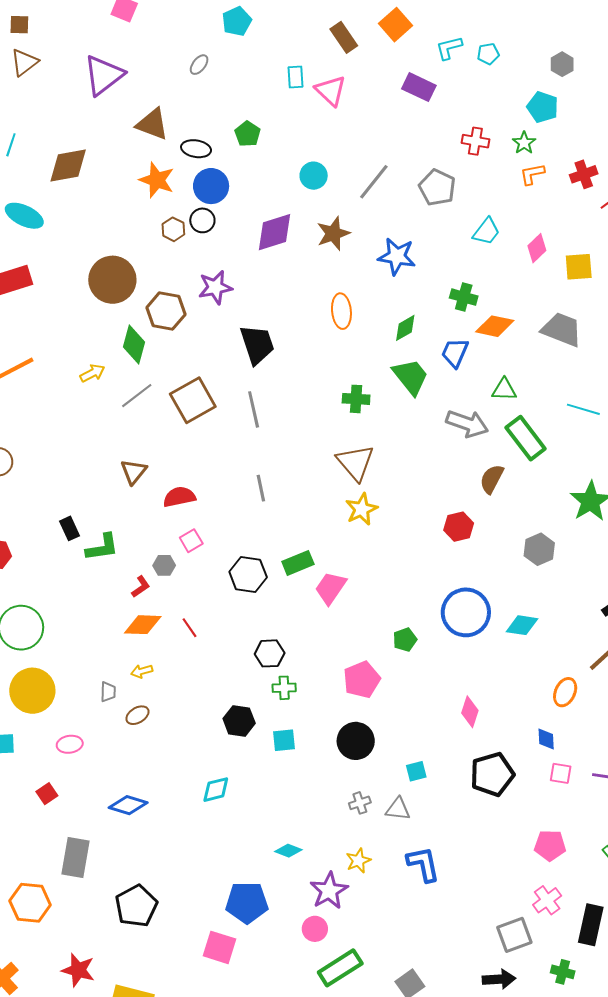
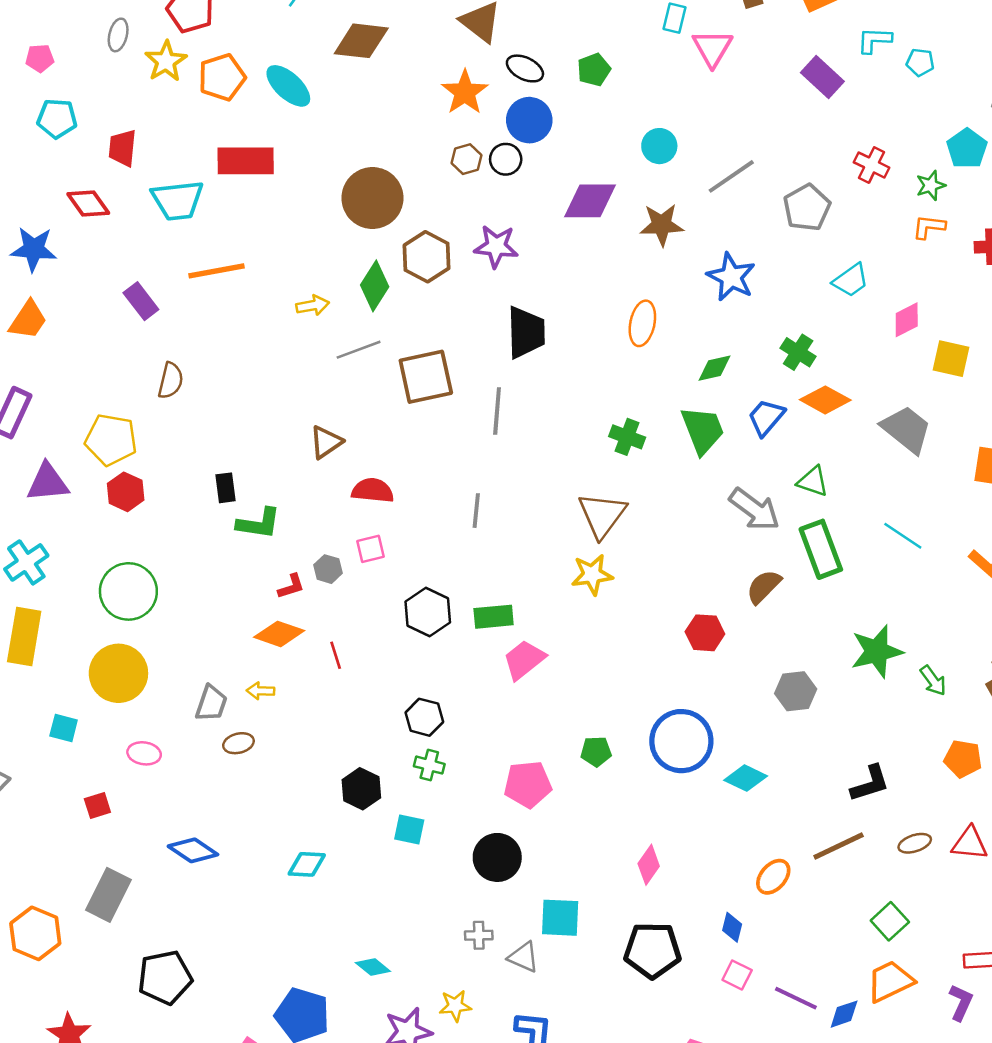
gray trapezoid: (108, 692) -> (211, 703), size x1.4
cyan square: (416, 771) -> (560, 918), size x1.6

